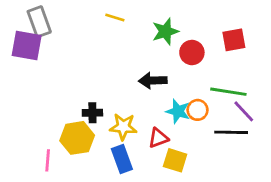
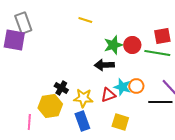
yellow line: (115, 17) -> (85, 20), moved
green star: (165, 31) -> (113, 45), moved
green line: (228, 92) -> (157, 53), moved
black cross: (92, 113) -> (61, 88), turned 32
red triangle: (158, 138) -> (108, 95), moved

